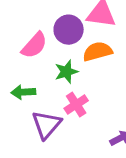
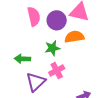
pink semicircle: (34, 45) -> (34, 17), moved, turned -60

